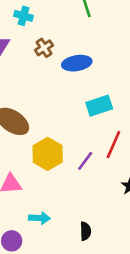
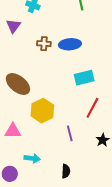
brown cross: (44, 48) -> (44, 44), moved, turned 32
purple line: (85, 161) -> (70, 133), moved, turned -56

